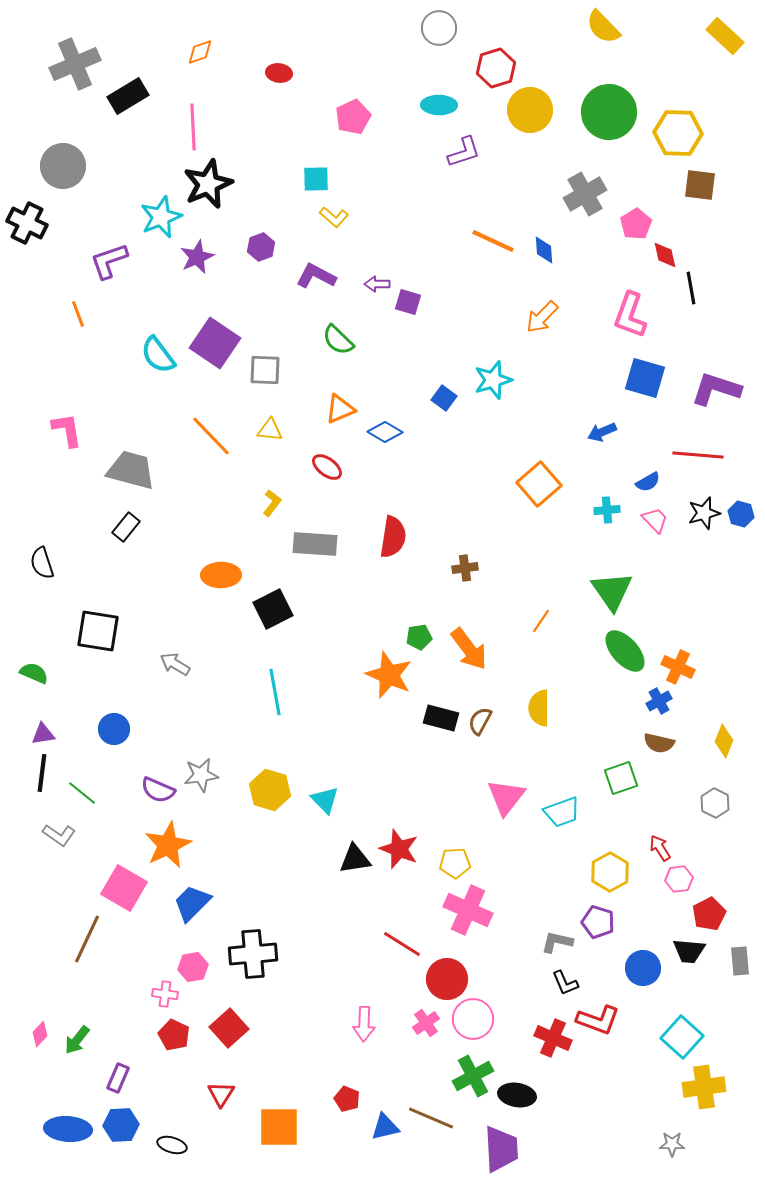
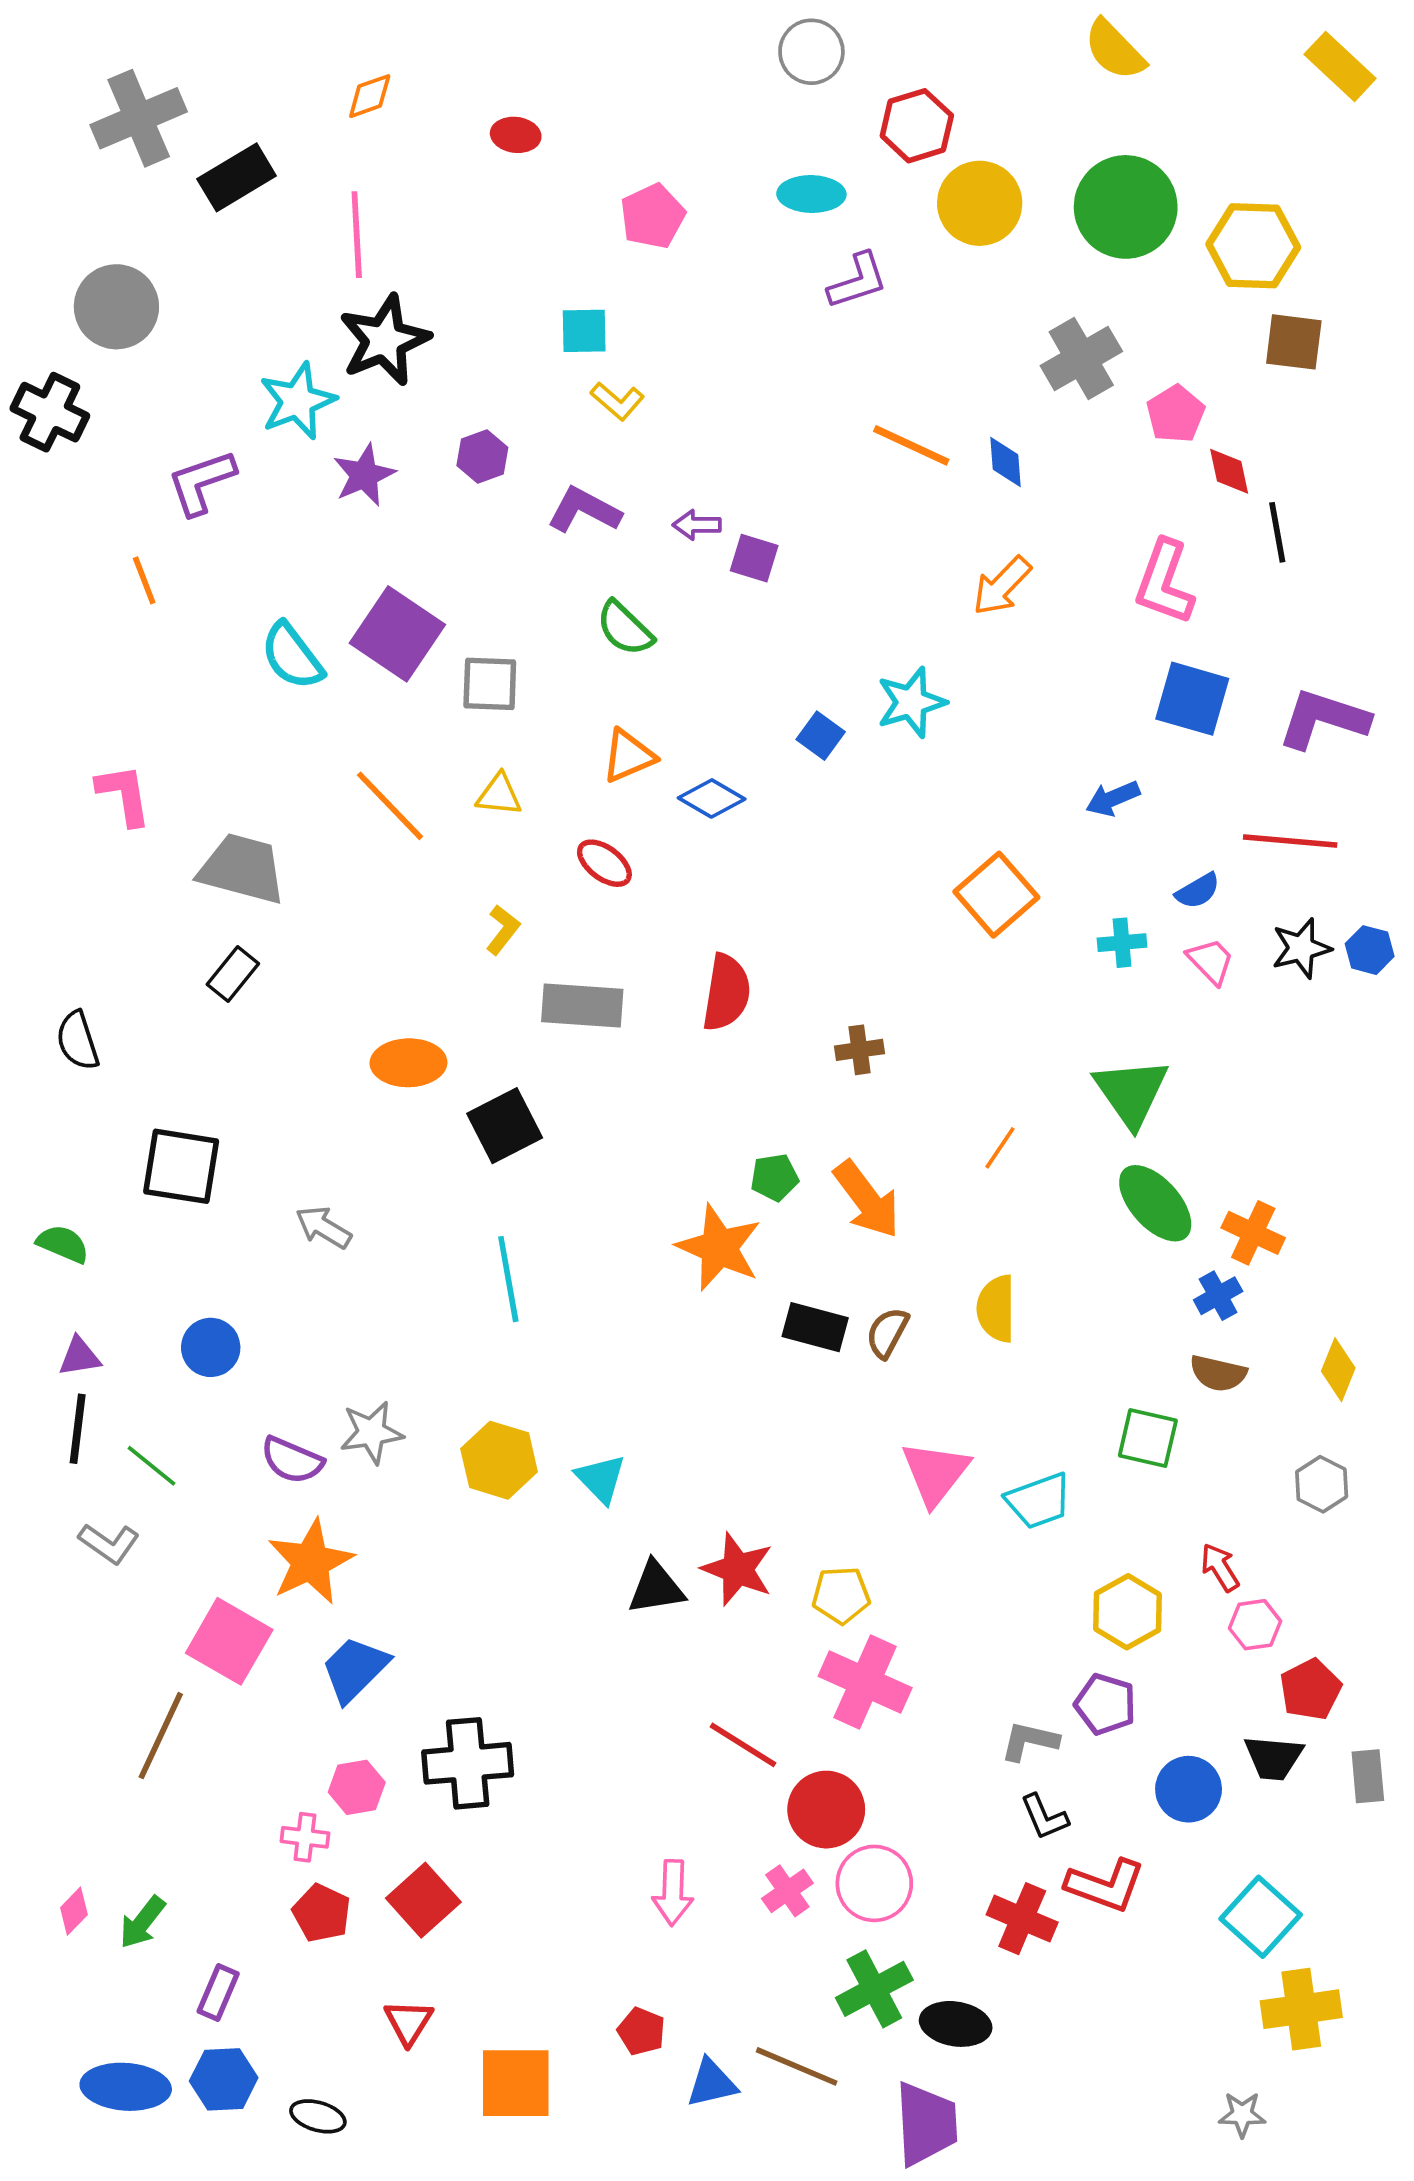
green square: (621, 778) -> (1148, 1438), turned 32

